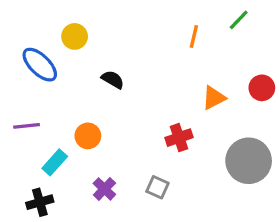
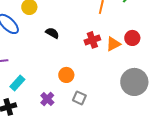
red circle: (262, 88) -> (132, 38), moved
orange circle: (88, 136) -> (66, 75), moved
red cross: (179, 138) -> (92, 40), moved

